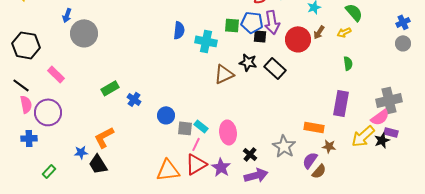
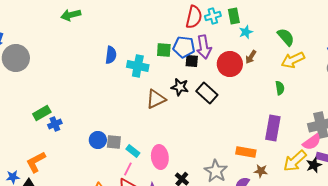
yellow arrow: (344, 32) -> (293, 60), moved, size x1.6
blue cross: (134, 99) -> (55, 124), moved, turned 32
gray square: (185, 128) -> (114, 142), moved

